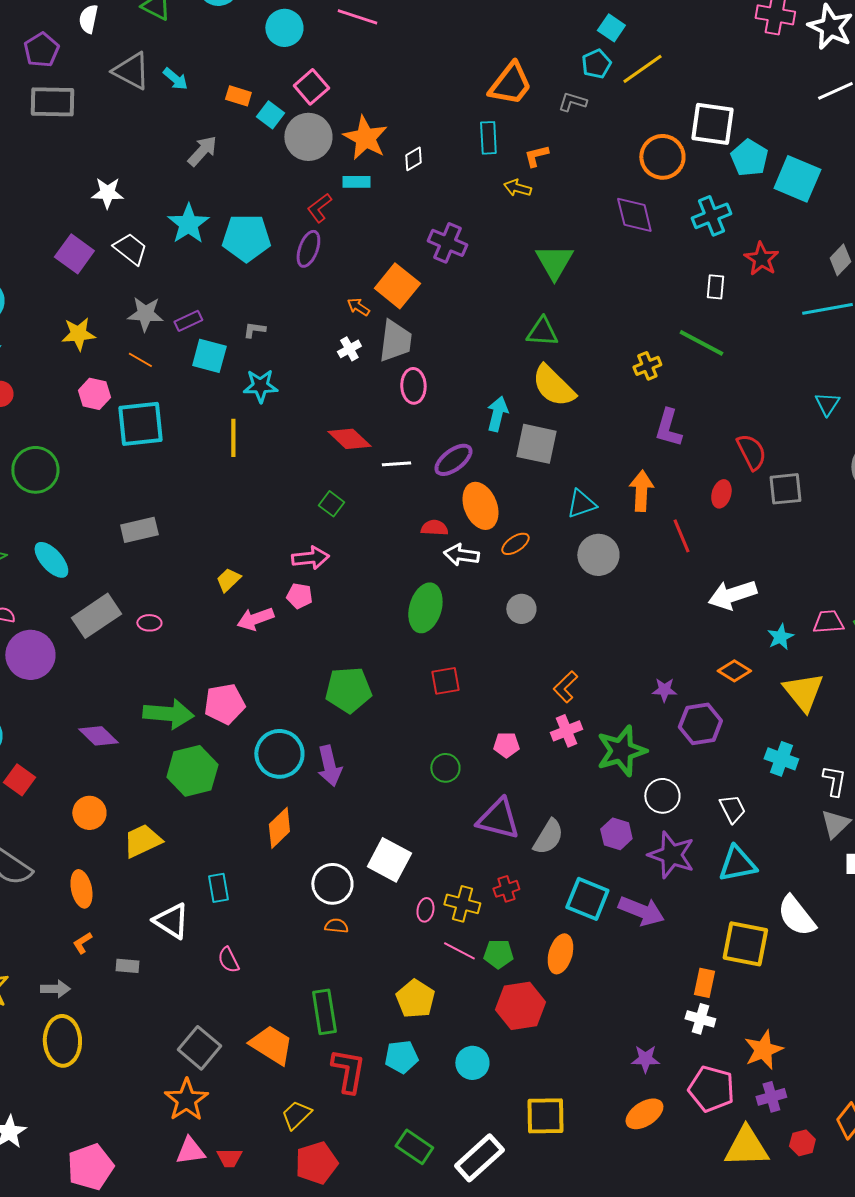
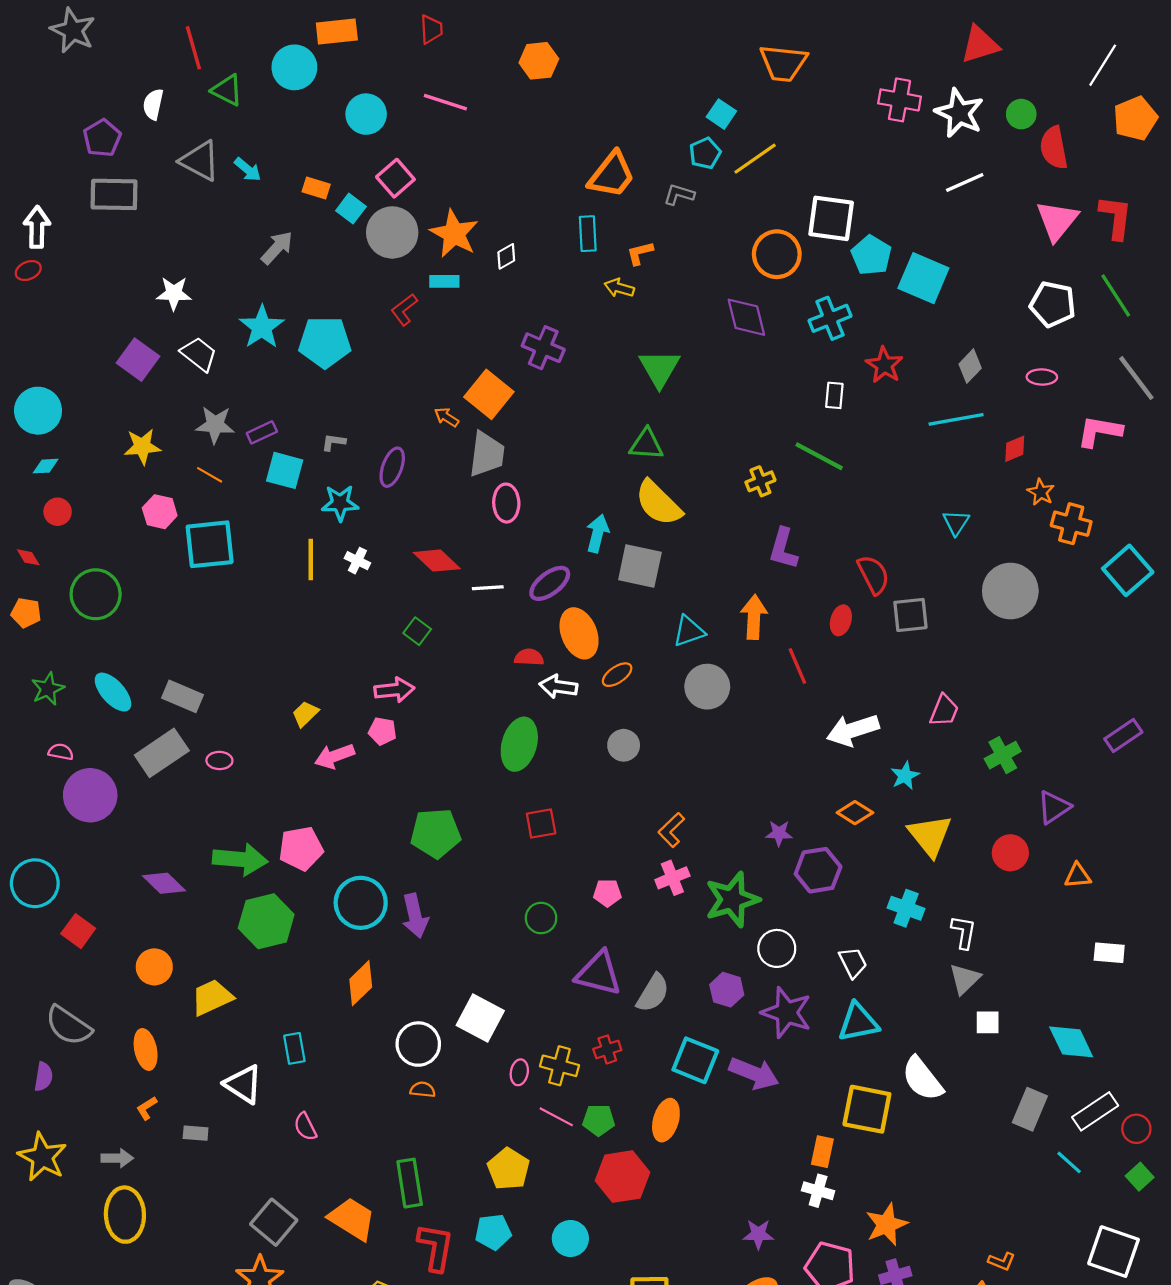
purple ellipse: (308, 249) -> (392, 467), moved
white cross: (349, 349) -> (357, 561), moved, turned -35
gray rectangle: (139, 530) -> (183, 696), moved, turned 36
pink trapezoid: (828, 622) -> (944, 711), moved, turned 116

